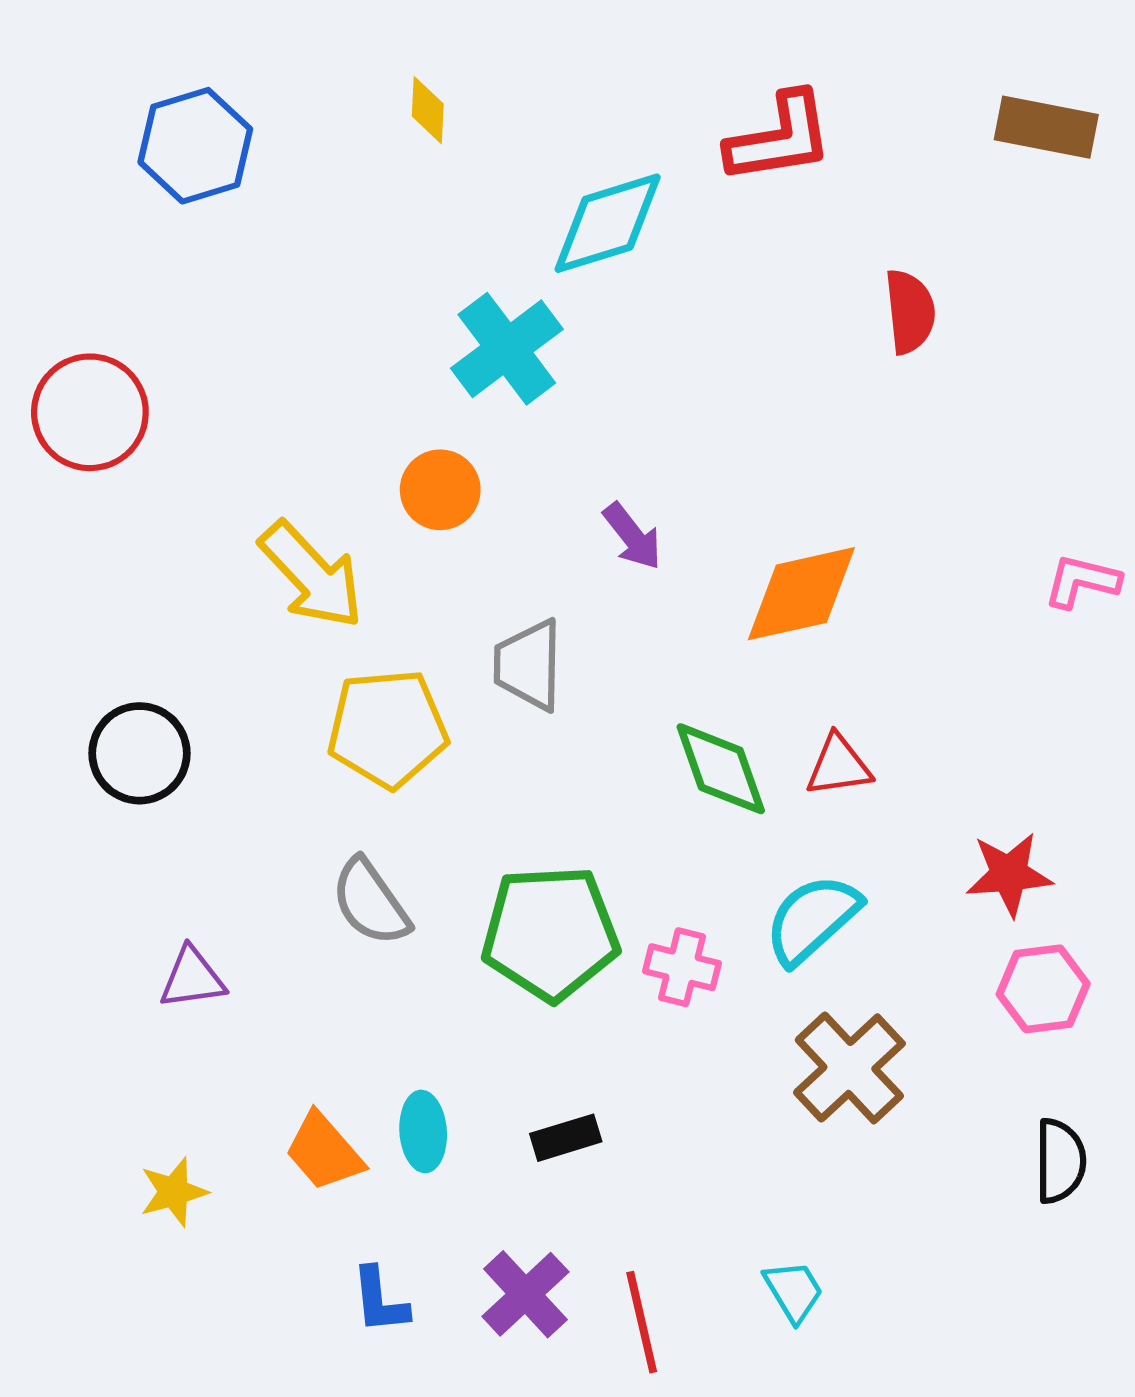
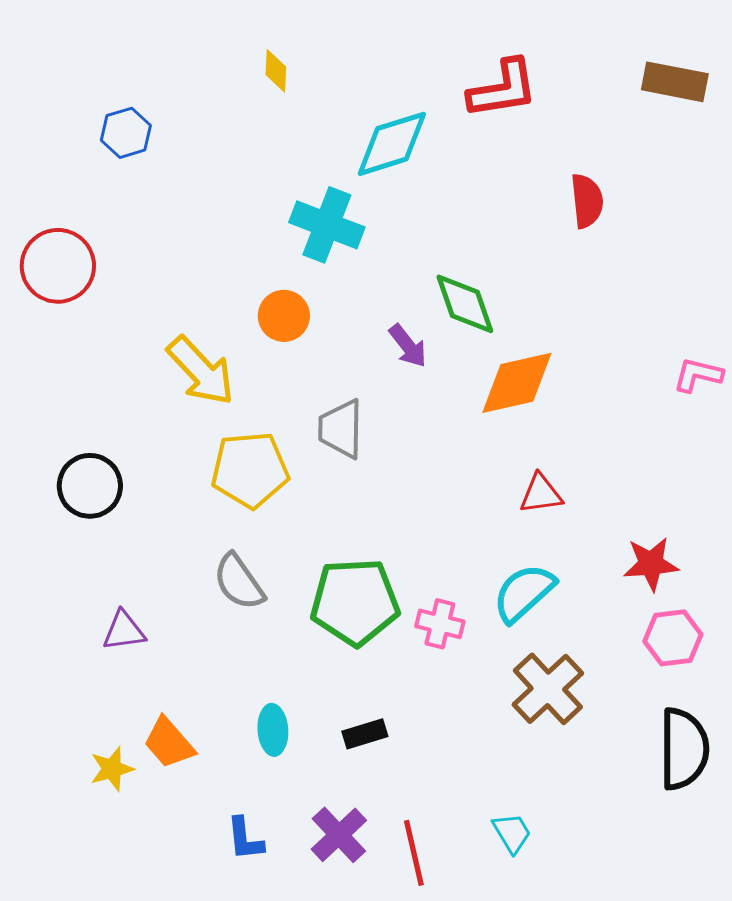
blue hexagon: (195, 146) -> (126, 133), moved, size x0.7
cyan cross: (507, 349) -> (327, 225), turned -32
green diamond: (721, 769) -> (465, 304), moved
orange trapezoid: (324, 1152) -> (169, 743), moved
black semicircle: (1060, 1161) -> (684, 749), size x1.5

